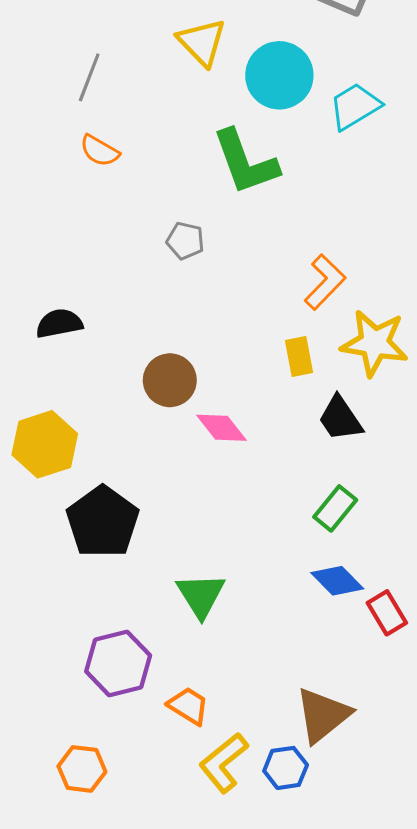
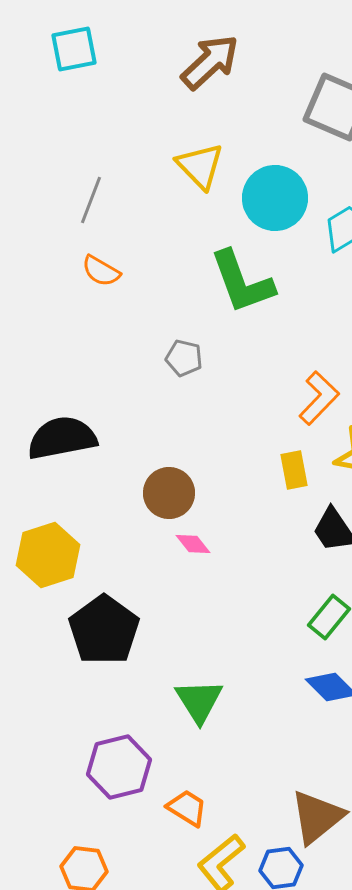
black semicircle: (59, 323) -> (62, 438), size x1.5
pink diamond: (221, 428) -> (193, 544), moved, size x0.7

